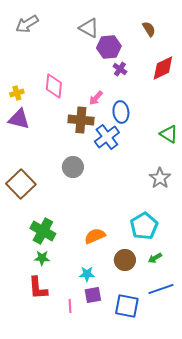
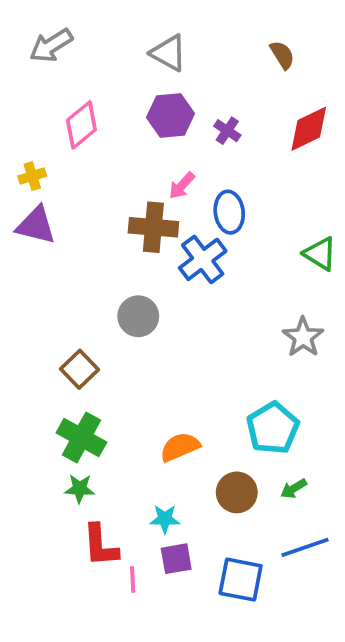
purple hexagon: (109, 47) -> (170, 115), moved
pink diamond: (54, 86) -> (81, 125), moved, turned 45
brown square: (21, 184) -> (80, 369), moved, size x0.7
red L-shape: (38, 288) -> (100, 545), moved

